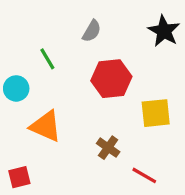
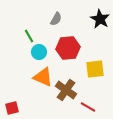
cyan circle: (16, 88) -> (39, 52), moved
orange triangle: (46, 126) -> (43, 77), moved
brown cross: (108, 148) -> (66, 90), size x1.5

